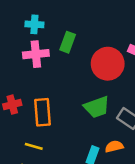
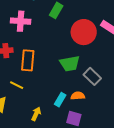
pink cross: (36, 54) -> (21, 21), moved

